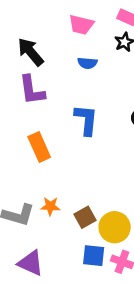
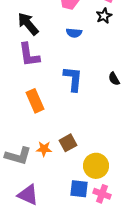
brown square: (85, 217) -> (68, 143), moved

